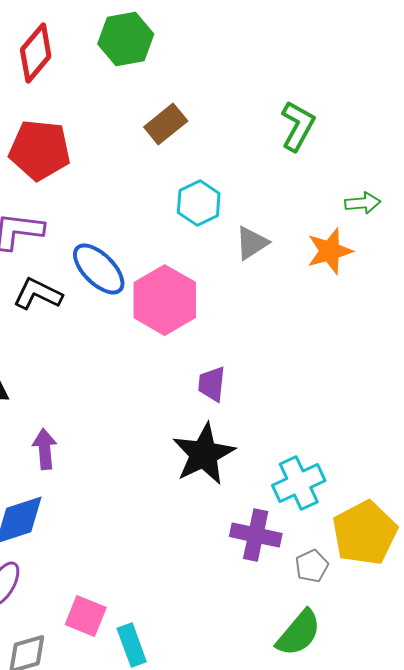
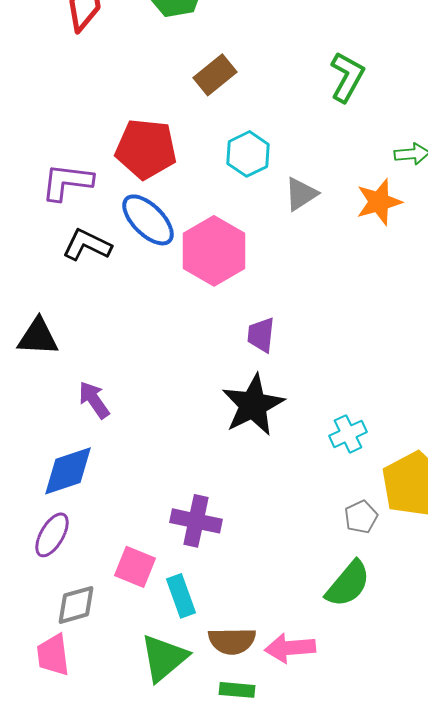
red pentagon: (40, 150) -> (146, 149), moved
purple arrow: (45, 449) -> (94, 400), turned -30
cyan cross: (299, 483) -> (348, 434), size x0.7
purple cross: (256, 535) -> (196, 521), moved

